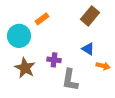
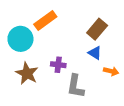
brown rectangle: (90, 16) -> (97, 29), moved
orange rectangle: (42, 19) -> (45, 21), size x1.5

